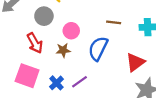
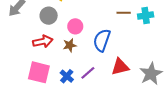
brown line: (114, 22) -> (124, 13), moved
red arrow: (35, 43) -> (43, 41), turned -66
red triangle: (135, 62) -> (120, 67), moved, turned 30

